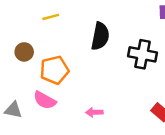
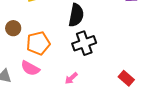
black cross: (143, 54) -> (84, 43), moved, turned -30
pink arrow: (94, 112) -> (71, 78), turned -40

